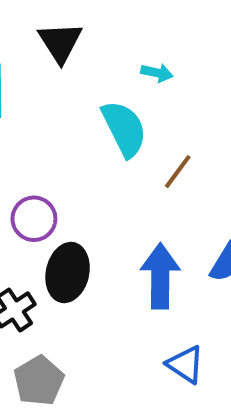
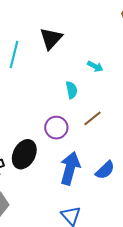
cyan semicircle: (124, 129) -> (71, 90), size x0.6
purple circle: (34, 219) -> (56, 128), moved

